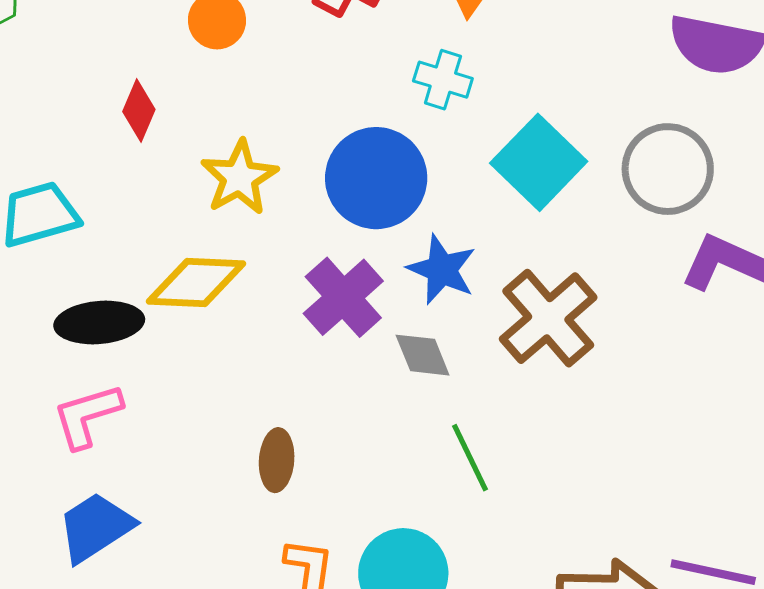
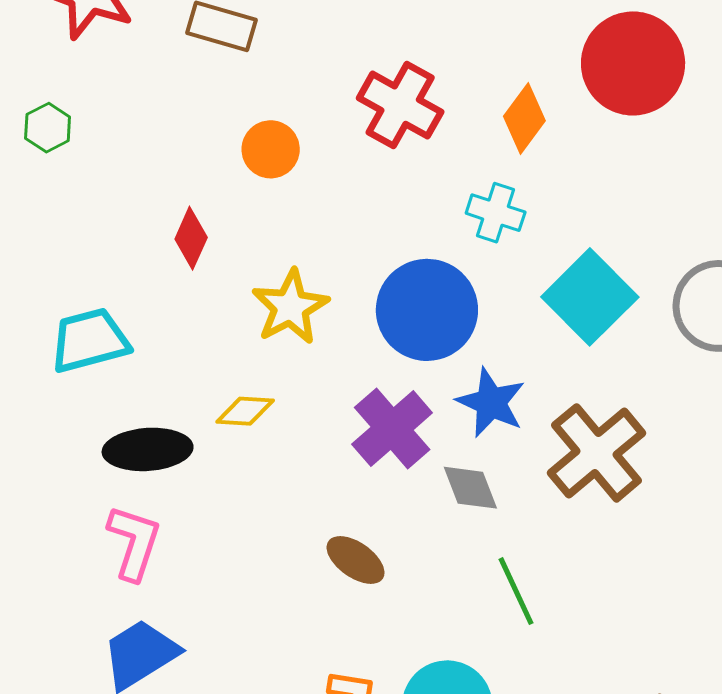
yellow diamond: (196, 283) -> (245, 411), size x0.6
pink L-shape: (87, 416) -> (134, 542), turned 124
brown ellipse: (277, 460) -> (356, 560), moved, turned -60

